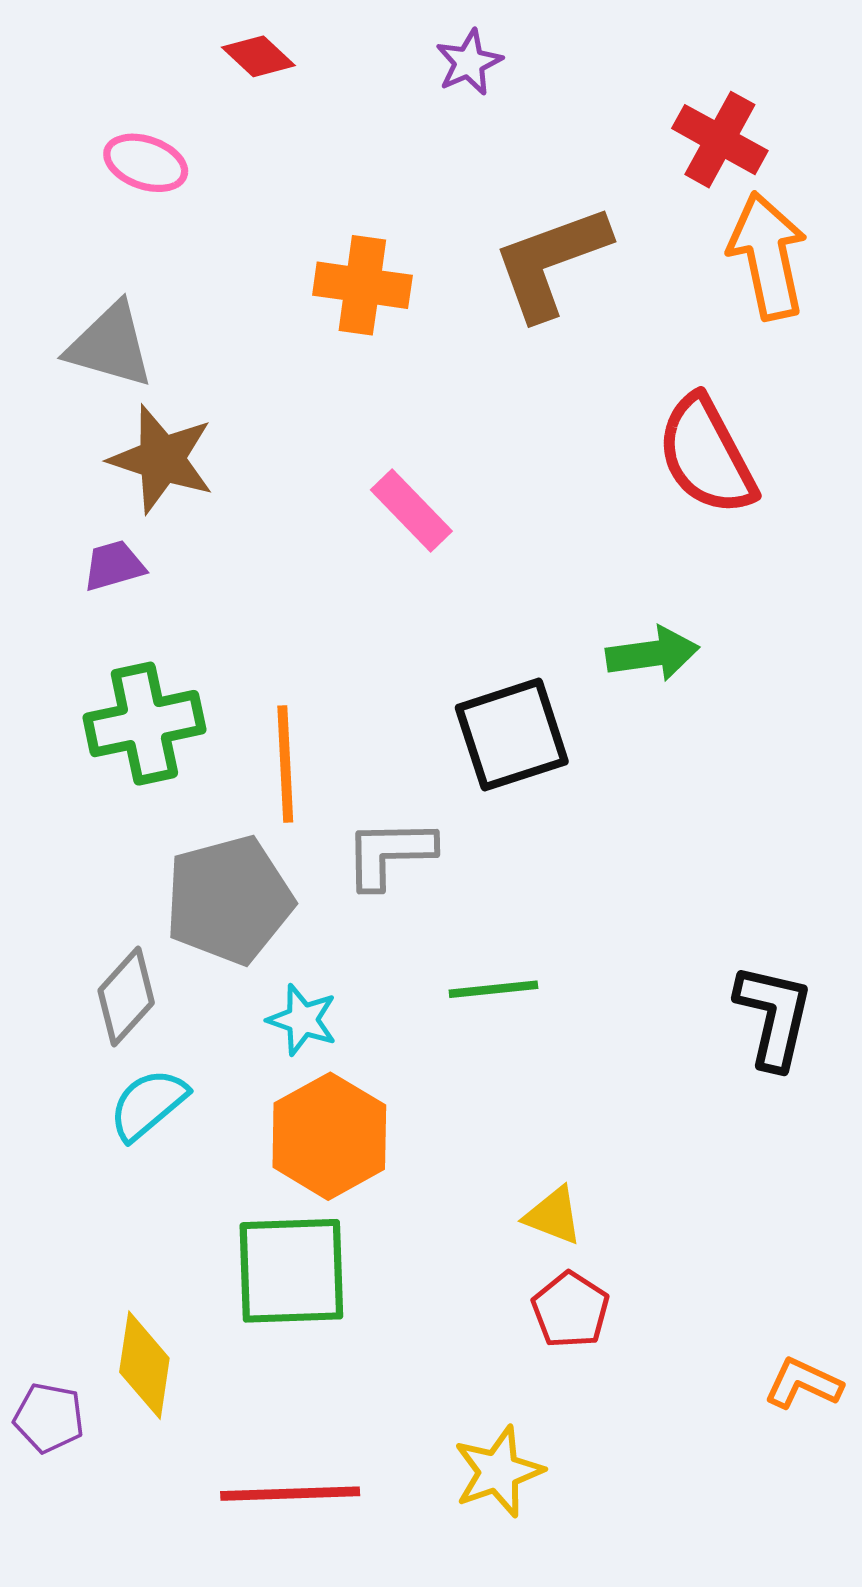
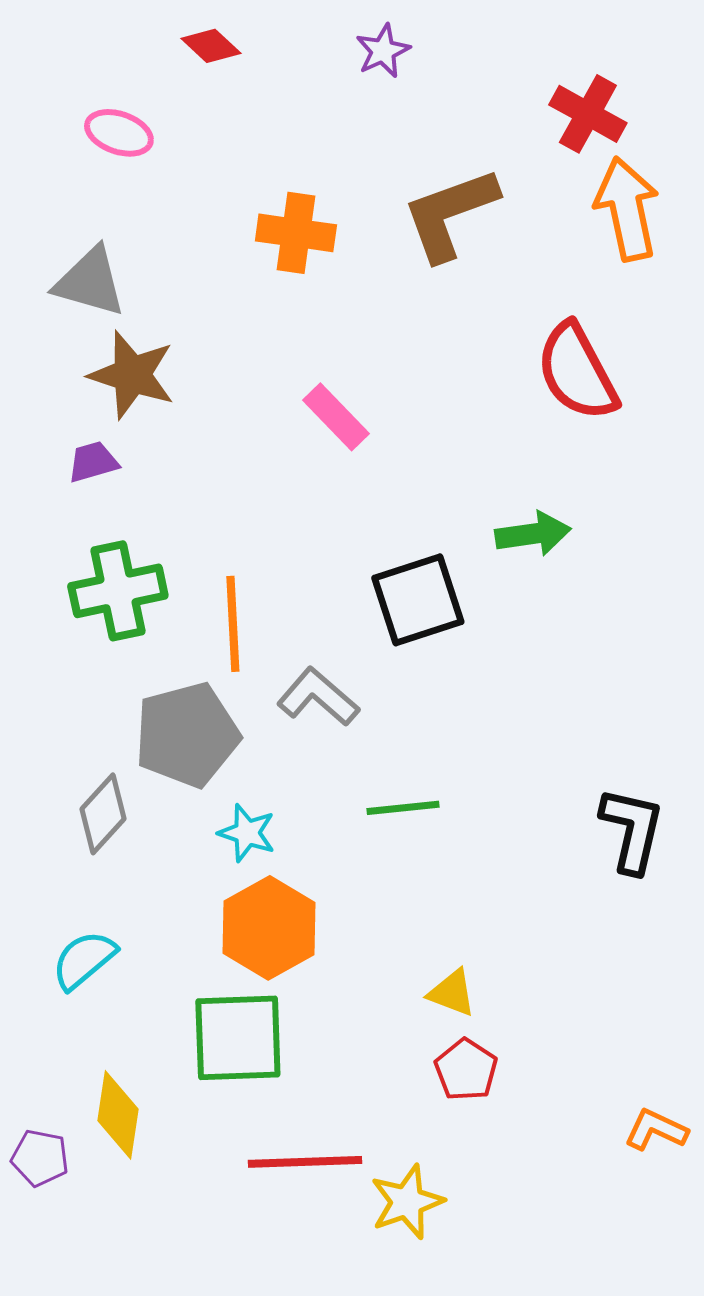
gray L-shape: (389, 853) -> (318, 697), turned 42
cyan semicircle: (148, 1104) -> (84, 960), moved
red line: (290, 1494) -> (305, 1162), moved

